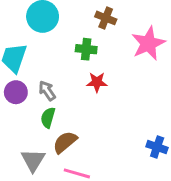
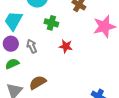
green cross: (86, 49) -> (51, 23), moved
green semicircle: (48, 118) -> (12, 64), moved, turned 40

